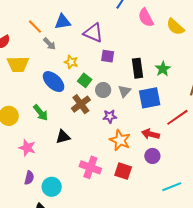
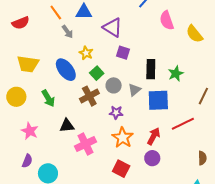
yellow trapezoid: (18, 64) -> (28, 64), moved
red arrow: (150, 134) -> (154, 136), turned 96
pink cross: (90, 167) -> (85, 144), moved, turned 35

